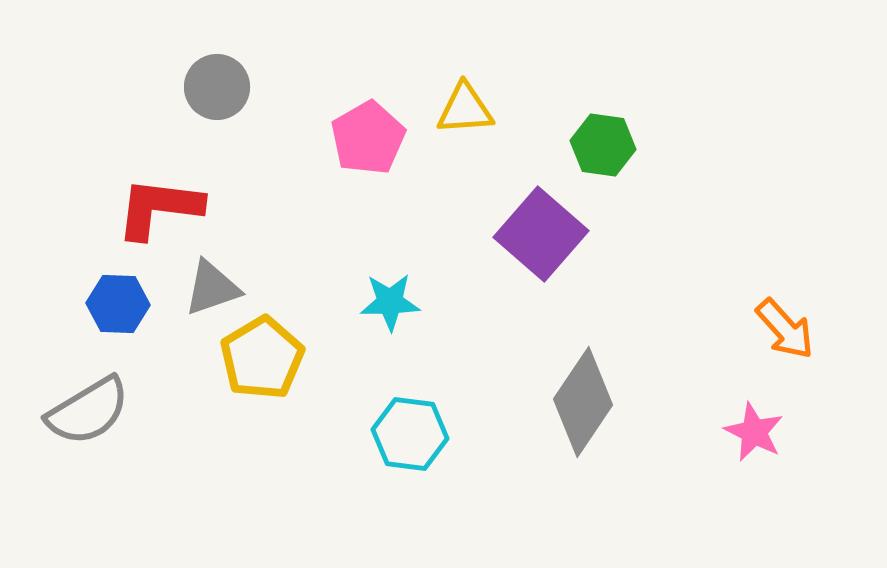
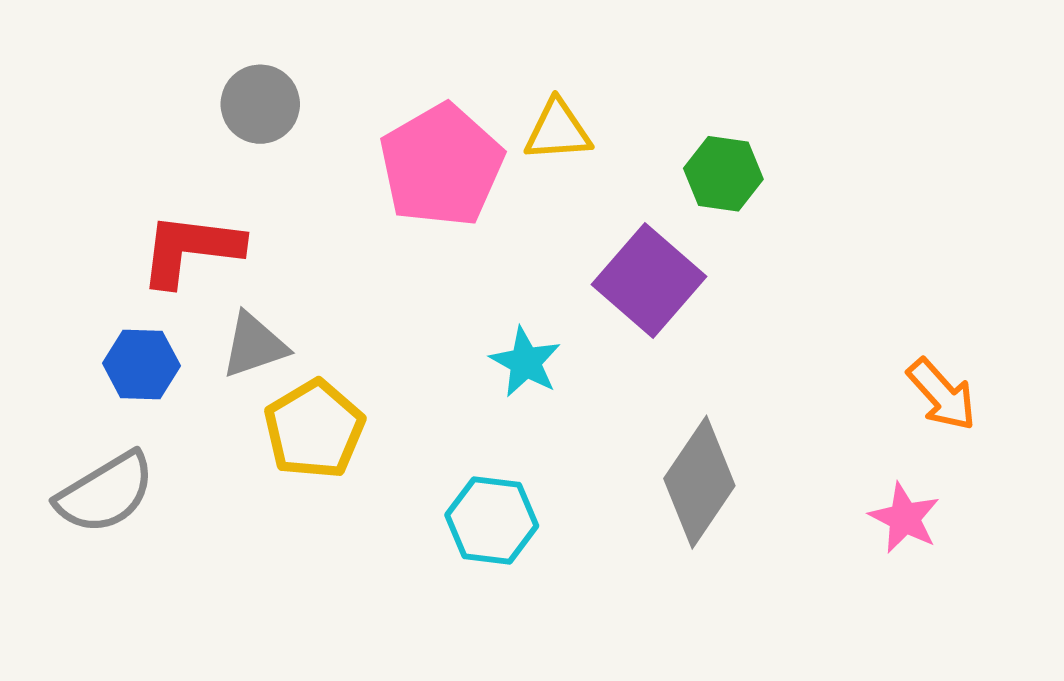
pink pentagon: (368, 138) -> (441, 165), size x1.4
cyan star: (390, 302) -> (525, 362), moved, turned 30

